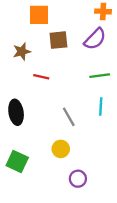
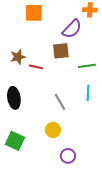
purple semicircle: (95, 39) -> (72, 29), moved
brown square: (58, 40) -> (61, 51), moved
brown star: (22, 52) -> (18, 57), moved

